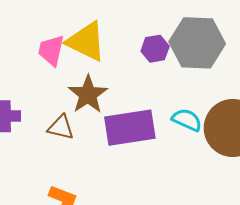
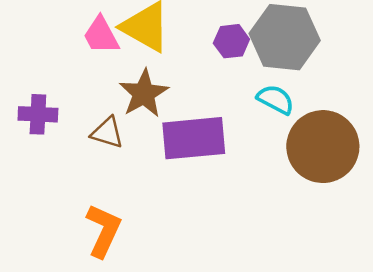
pink trapezoid: (51, 50) -> (101, 35), turned -44
cyan semicircle: (187, 120) -> (276, 99), moved

